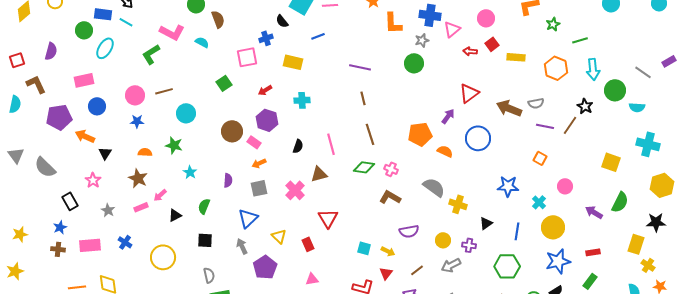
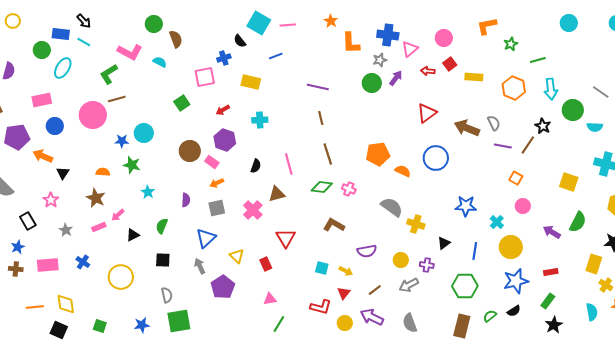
brown line: (164, 91) -> (117, 99), moved
pink circle: (135, 95) -> (93, 115), size x1.4
gray semicircle: (536, 103) -> (494, 123), turned -105
purple arrow: (448, 116) -> (396, 78), moved
blue star: (137, 121) -> (122, 141), moved
orange square: (540, 158) -> (516, 178), moved
brown L-shape: (390, 197) -> (334, 225), moved

